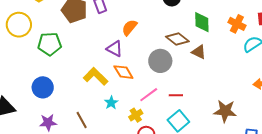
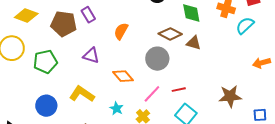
purple triangle: (115, 49) -> (91, 56), moved
yellow L-shape: (96, 76) -> (82, 94), moved

